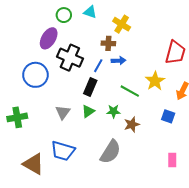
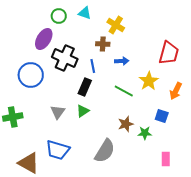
blue arrow: (119, 61) -> (122, 61), moved
blue line: (98, 66) -> (93, 66), turned -40
green star: (113, 111) -> (145, 133), moved

